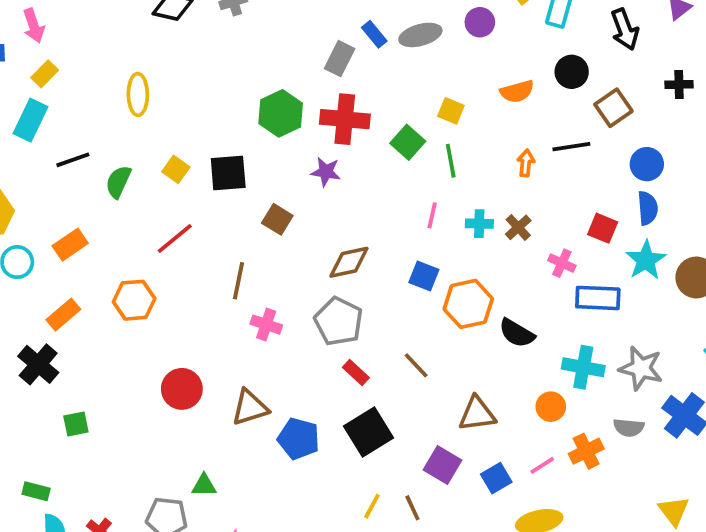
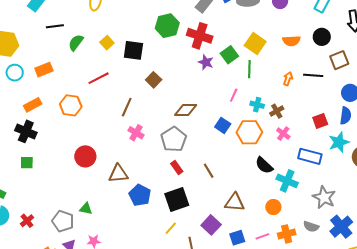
yellow square: (451, 111) -> (255, 43), size x1.5
purple star: (326, 172) -> (206, 62), moved
red square: (603, 228) -> (320, 121), turned 35
pink cross: (562, 263) -> (283, 134), moved
orange hexagon: (468, 304) -> (249, 132), moved
black cross: (38, 364) -> (26, 131), moved, turned -30
cyan cross: (583, 367) -> (287, 181), moved
yellow line: (372, 506) -> (171, 228), moved

